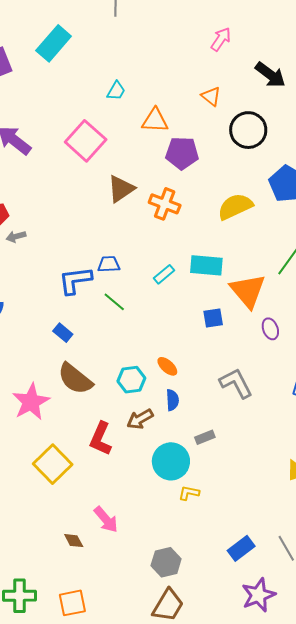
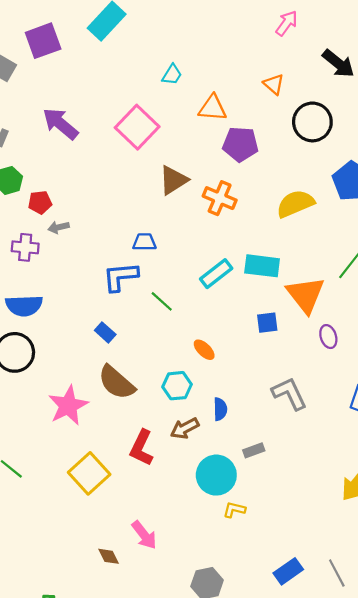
blue trapezoid: (109, 264) -> (144, 242), moved
cyan rectangle: (164, 274) -> (216, 274), size x1.4
orange ellipse: (167, 366) -> (204, 350), moved

